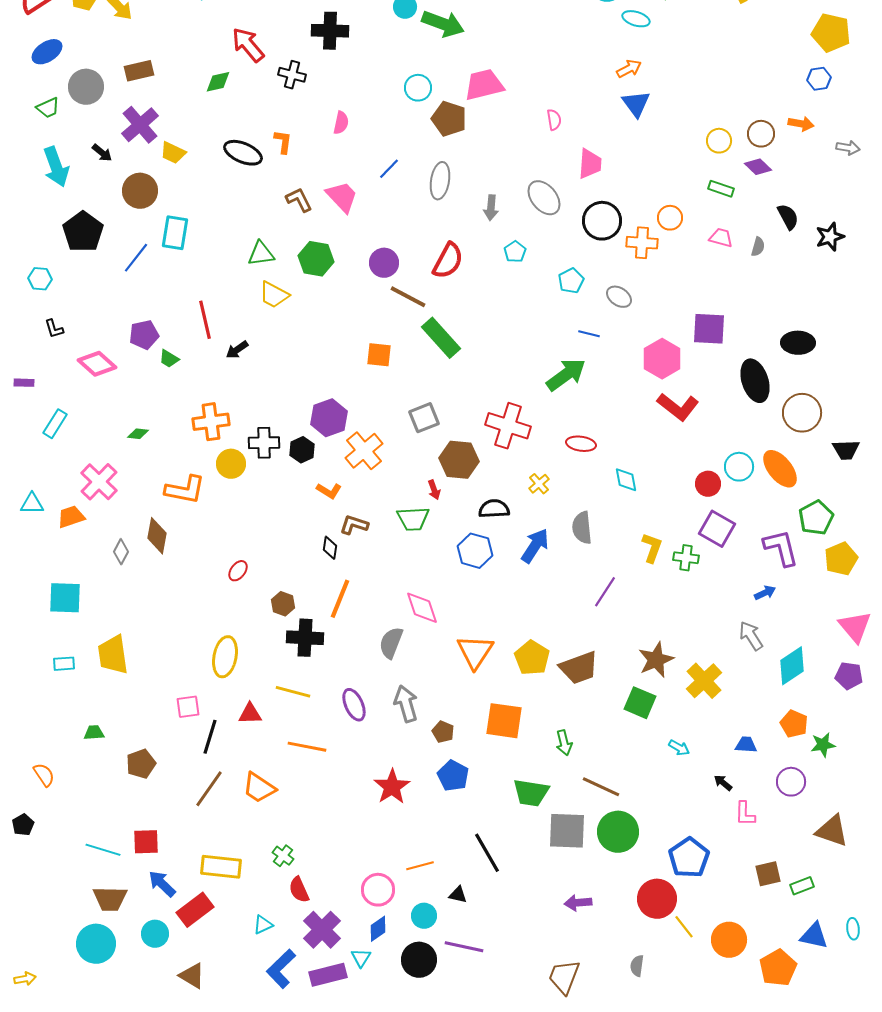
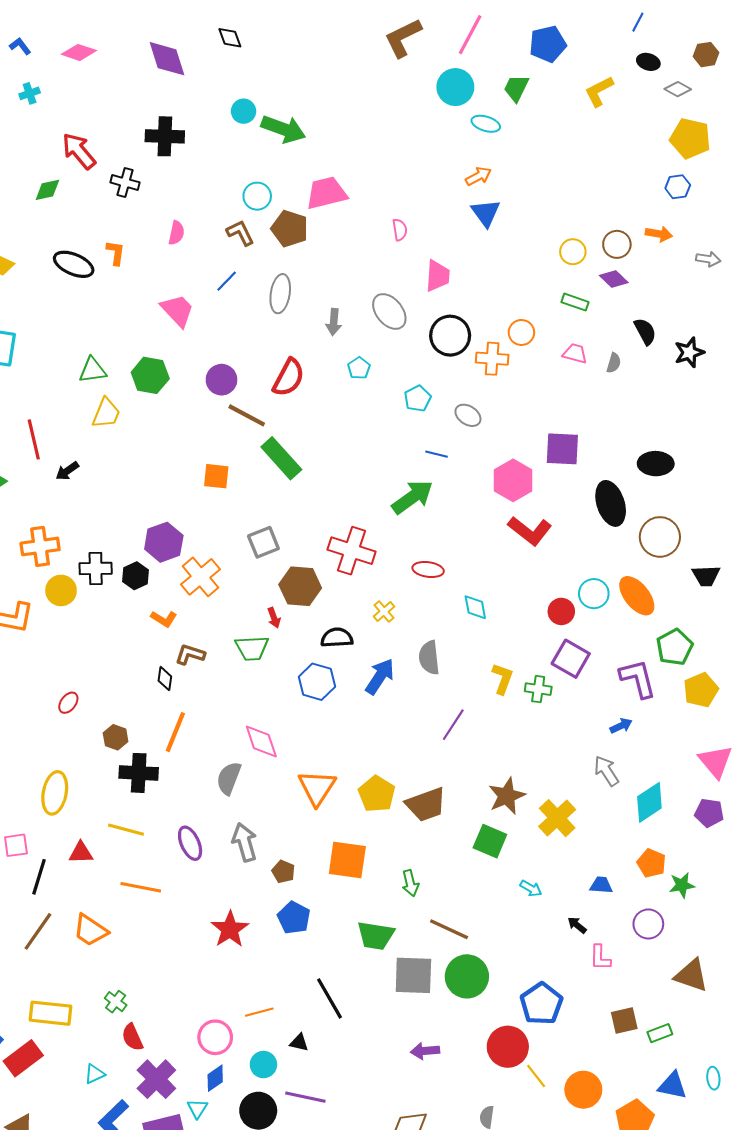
brown L-shape: (299, 200) -> (240, 233), moved
yellow trapezoid: (274, 295) -> (106, 413), turned -96

